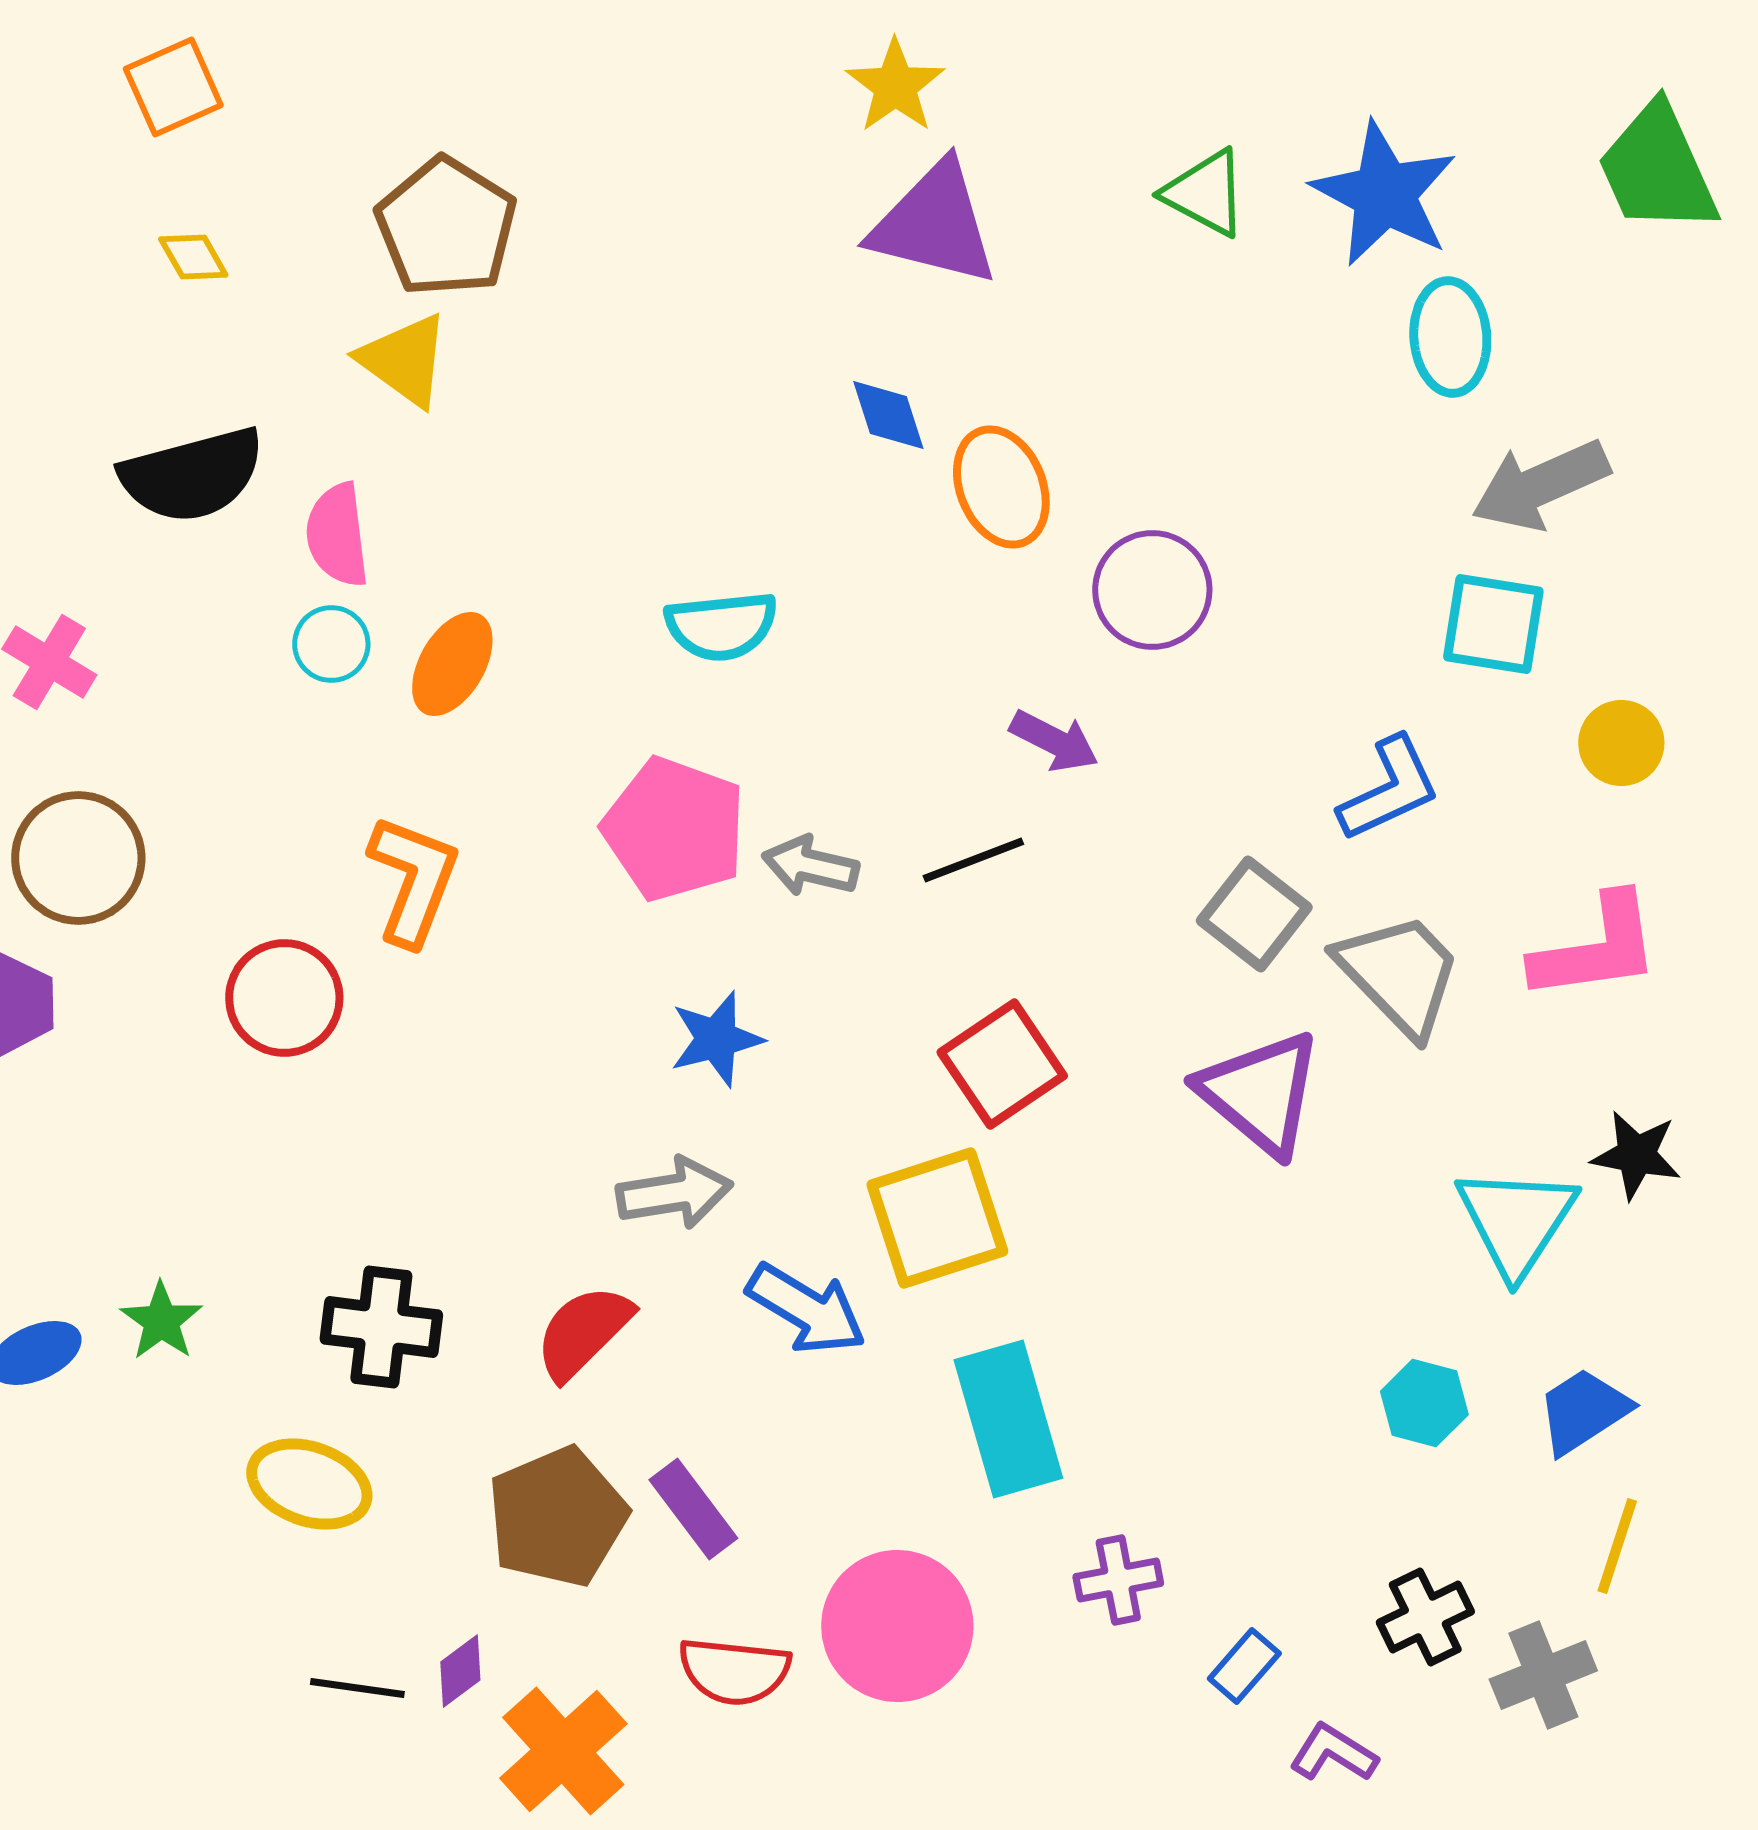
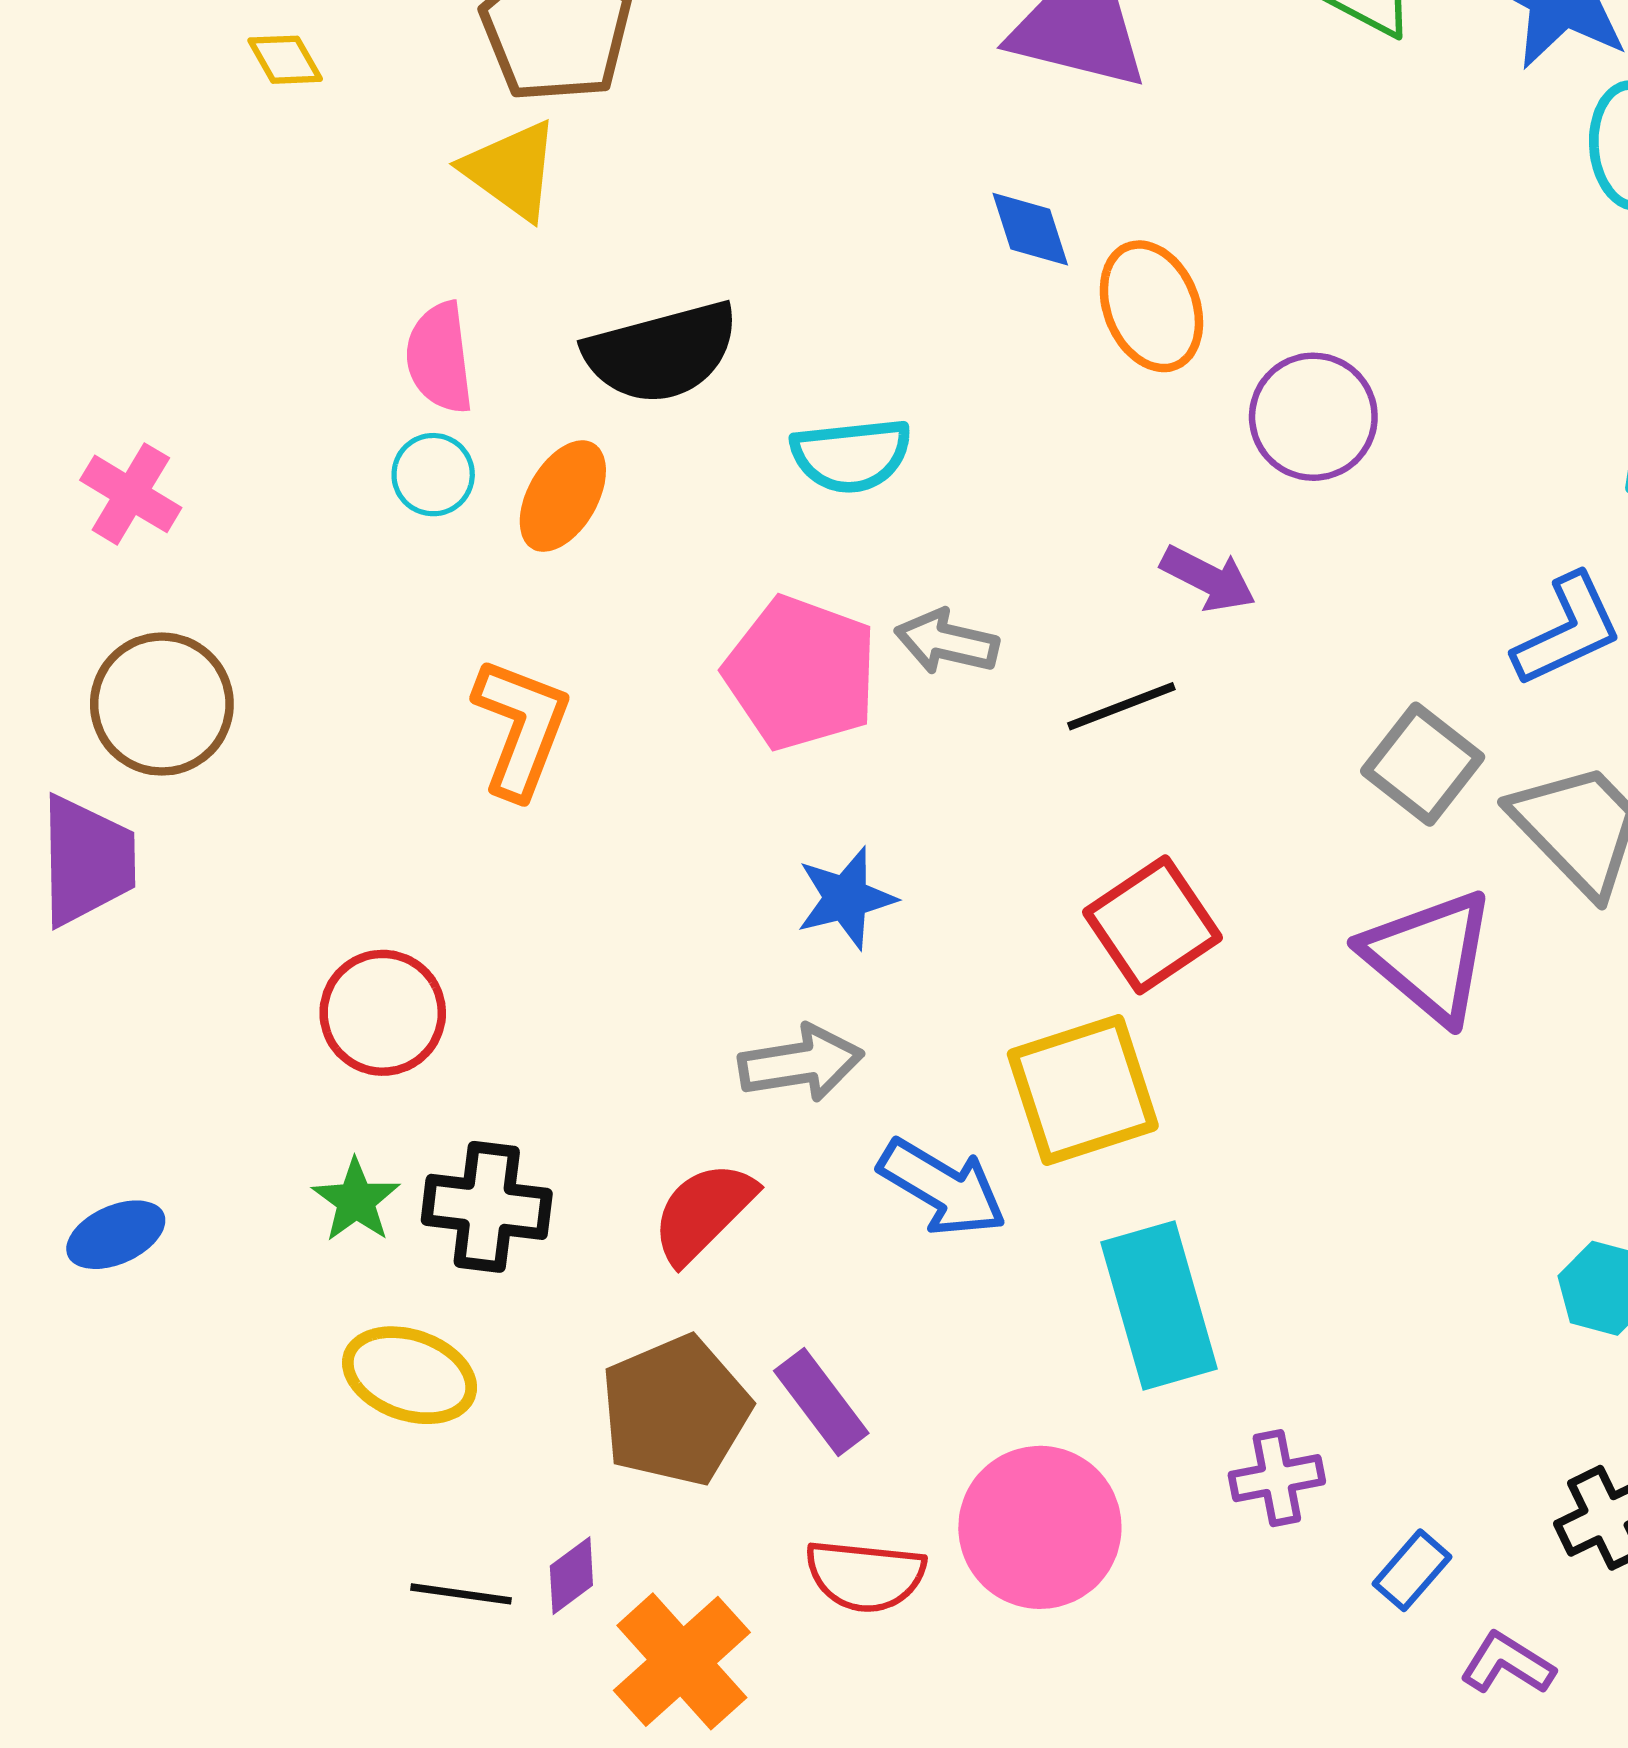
black semicircle: (192, 475) -> (661, 352), moved
gray arrow: (810, 866) -> (947, 642), moved
red circle: (284, 998) -> (383, 1013), moved
green star: (161, 1321) -> (356, 1200), moved

